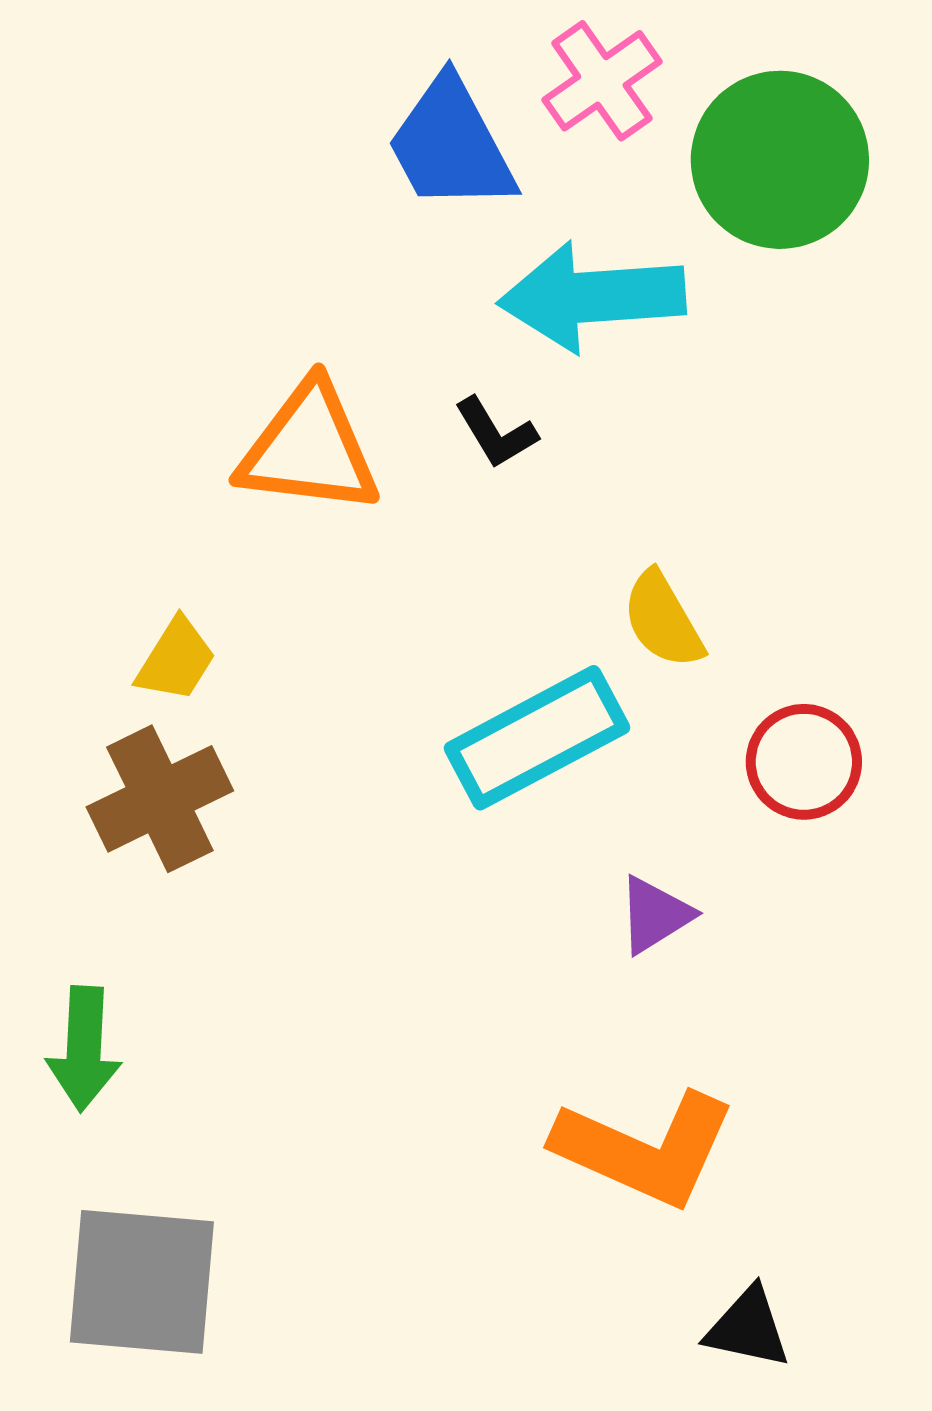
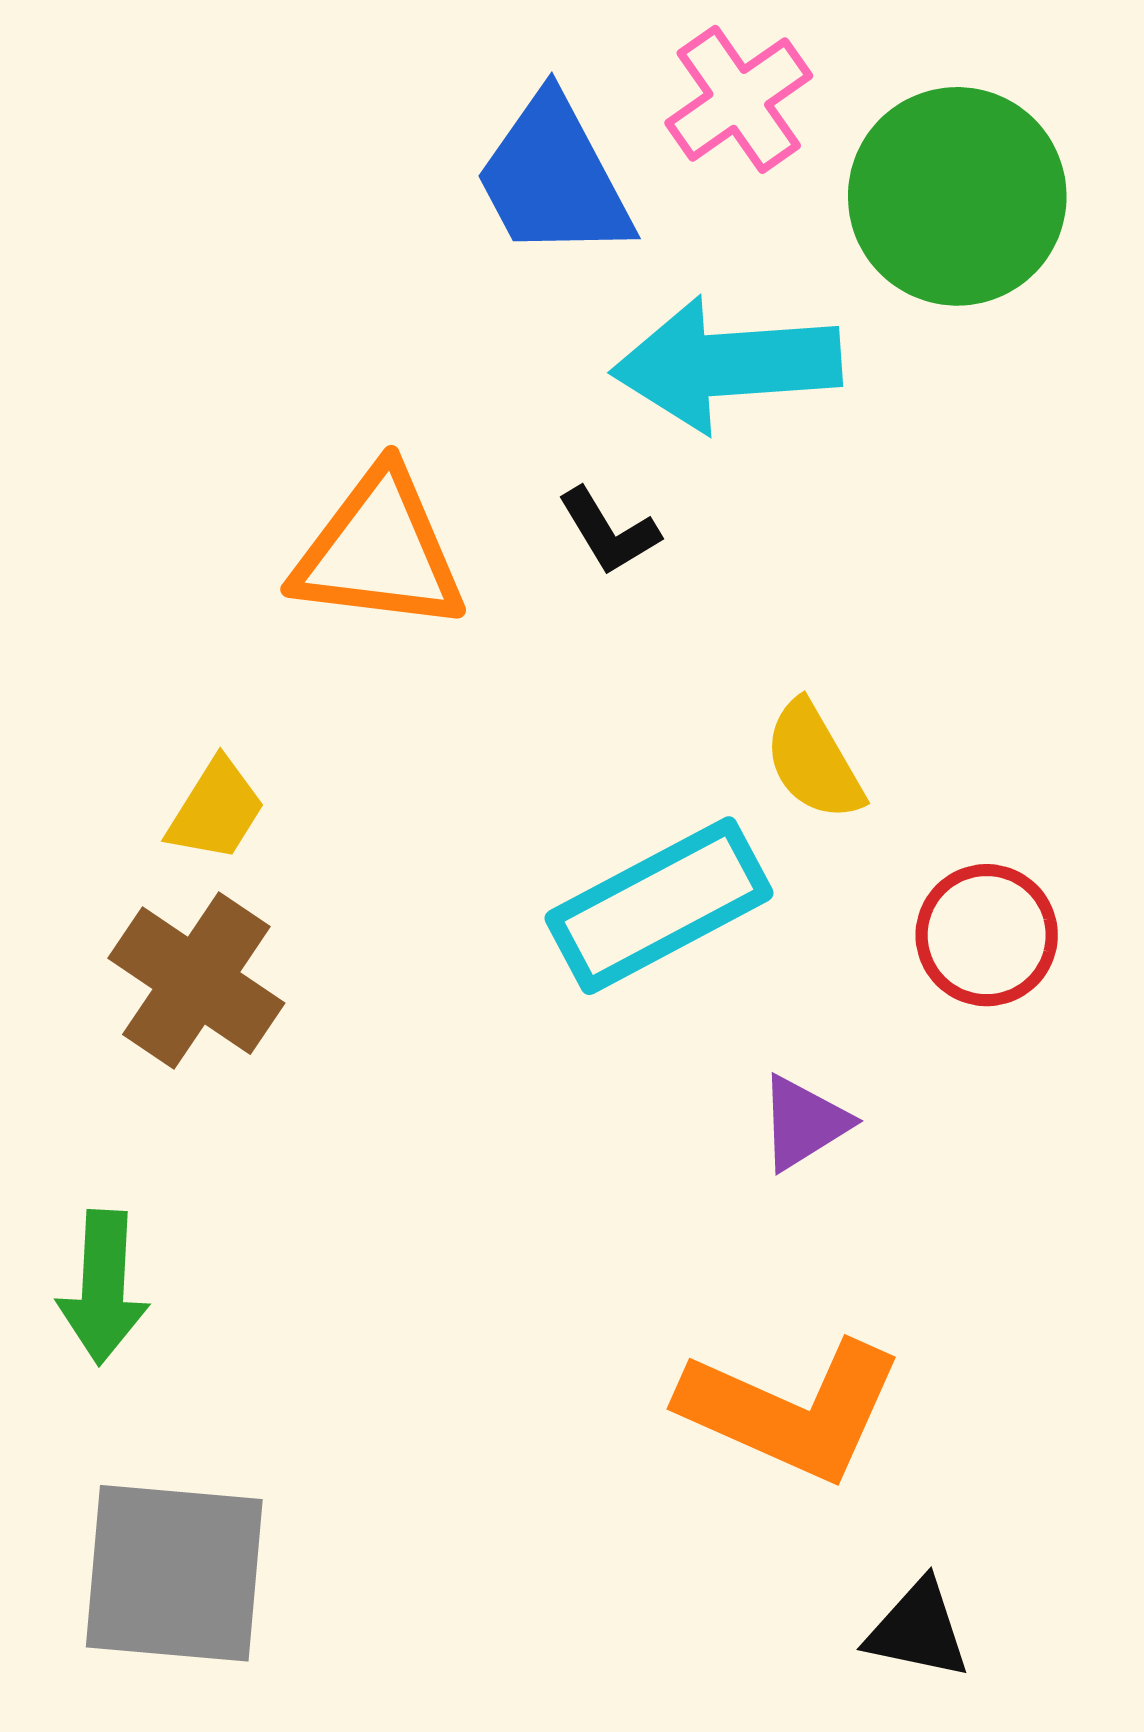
brown cross: (160, 799) -> (196, 981), turned -30

